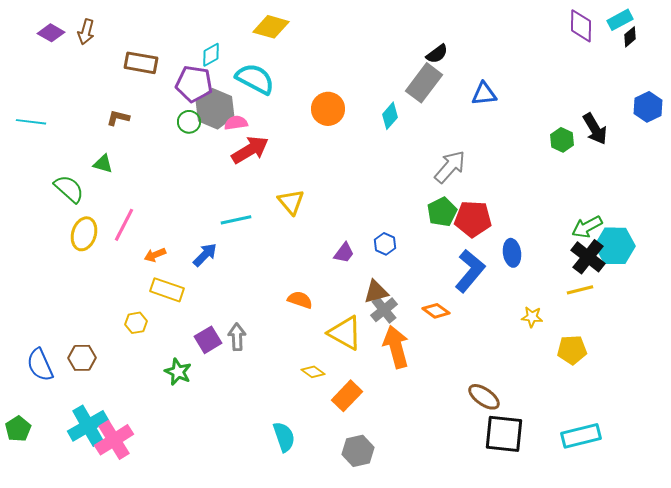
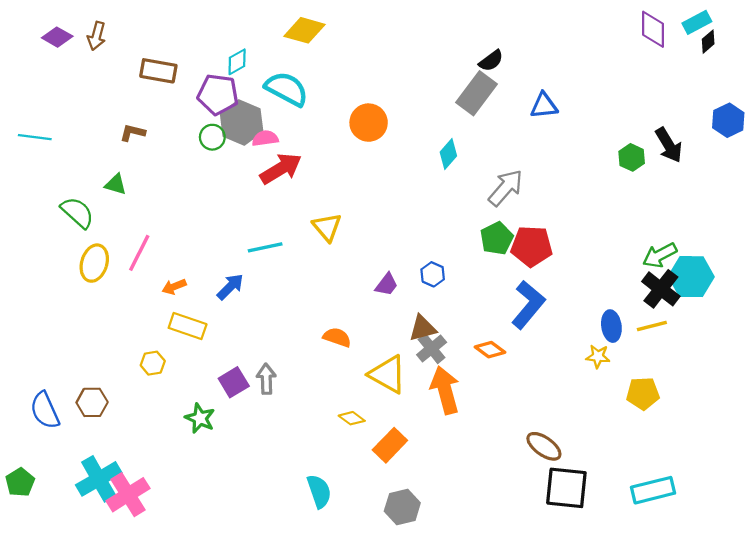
cyan diamond: (390, 116) -> (448, 154), moved
blue ellipse: (512, 253) -> (611, 326), moved

